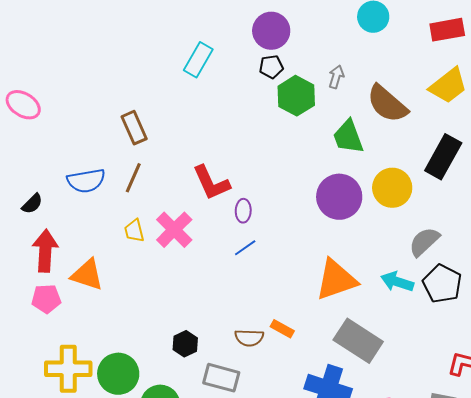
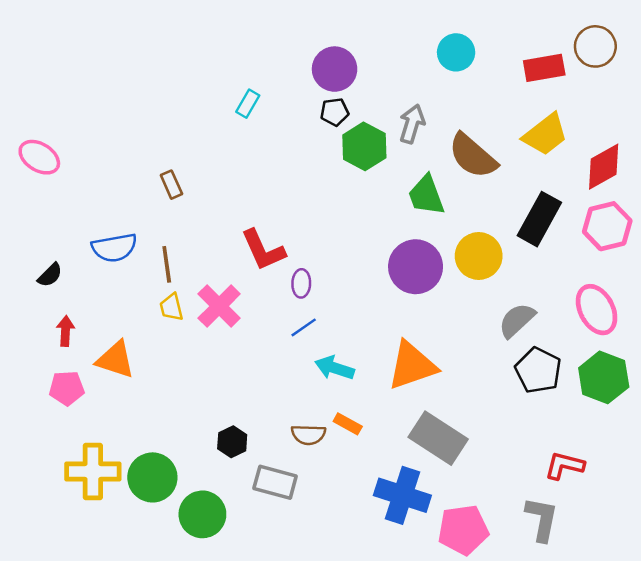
cyan rectangle: (198, 60) -> (248, 104), size x0.7
gray arrow: (336, 77) -> (412, 124), size x1.4
brown rectangle: (134, 128) -> (171, 185), size x0.7
brown line: (133, 178) -> (167, 264), moved, turned -32
red arrow: (45, 251) -> (65, 331), size x0.6
cyan arrow: (397, 282) -> (335, 368), moved

